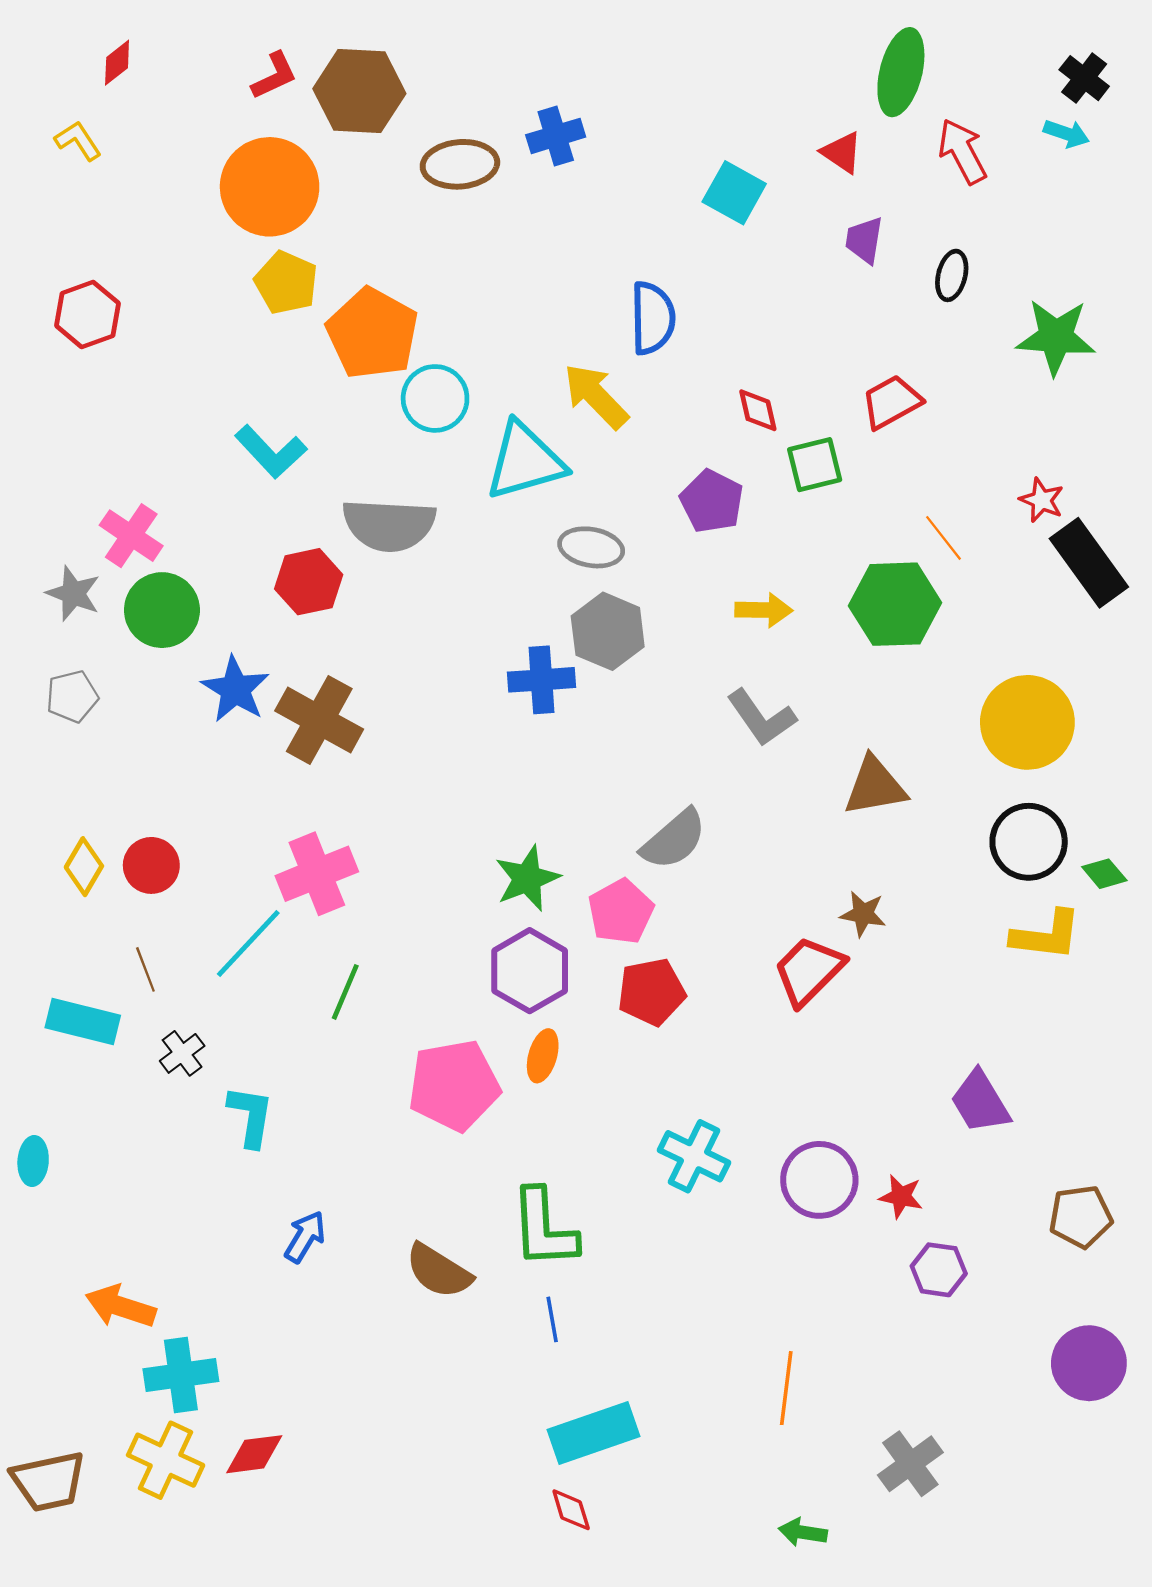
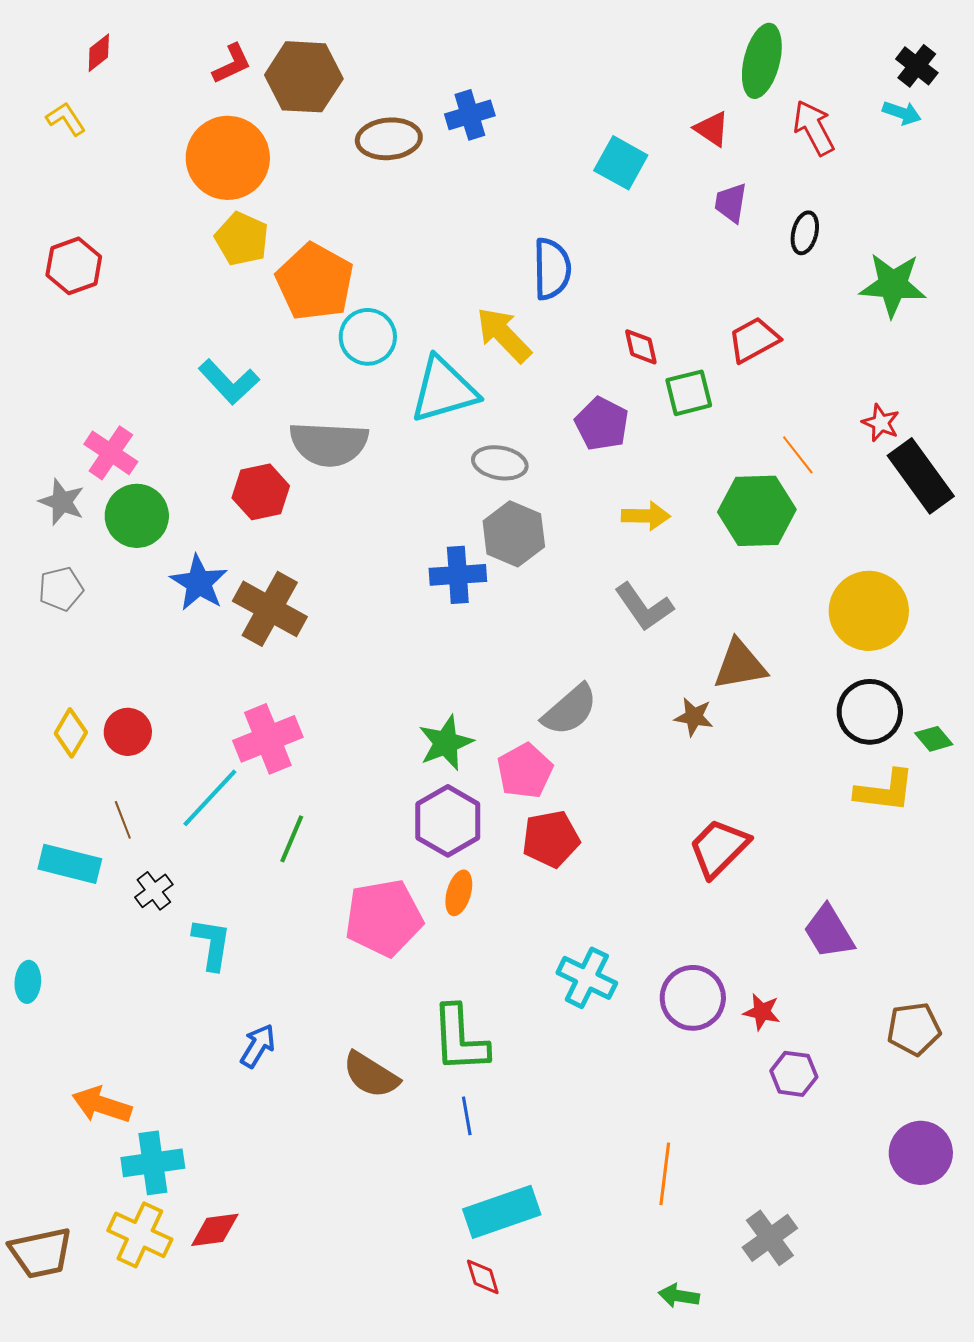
brown star: (863, 914) -> (694, 717), moved
red trapezoid: (809, 971) -> (719, 848), moved

